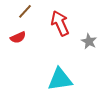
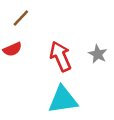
red arrow: (60, 23) -> (61, 56), moved

